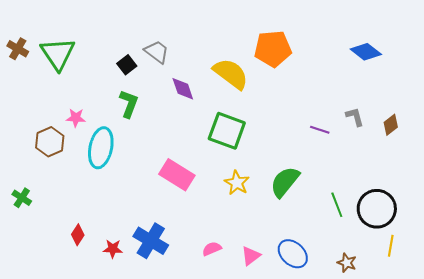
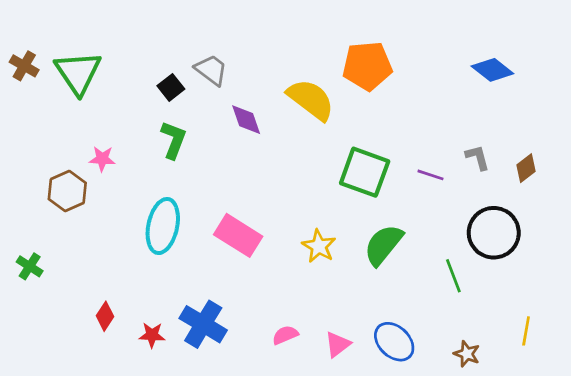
green square: (227, 131) -> (365, 172), moved
cyan ellipse: (101, 148) -> (163, 226), moved
black circle: (377, 209) -> (494, 233), moved

